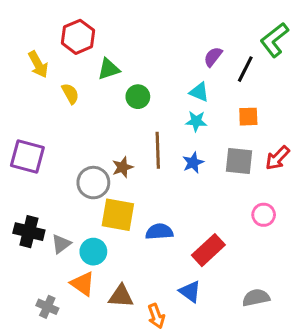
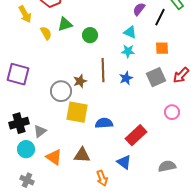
green triangle: (109, 69) -> (65, 24), moved
gray square: (239, 161) -> (156, 77), turned -30
black cross: (29, 232) -> (19, 123), turned -30
cyan circle: (93, 252) -> (26, 149), moved
brown triangle: (121, 296) -> (82, 155), moved
gray cross: (47, 307) -> (27, 180), moved

